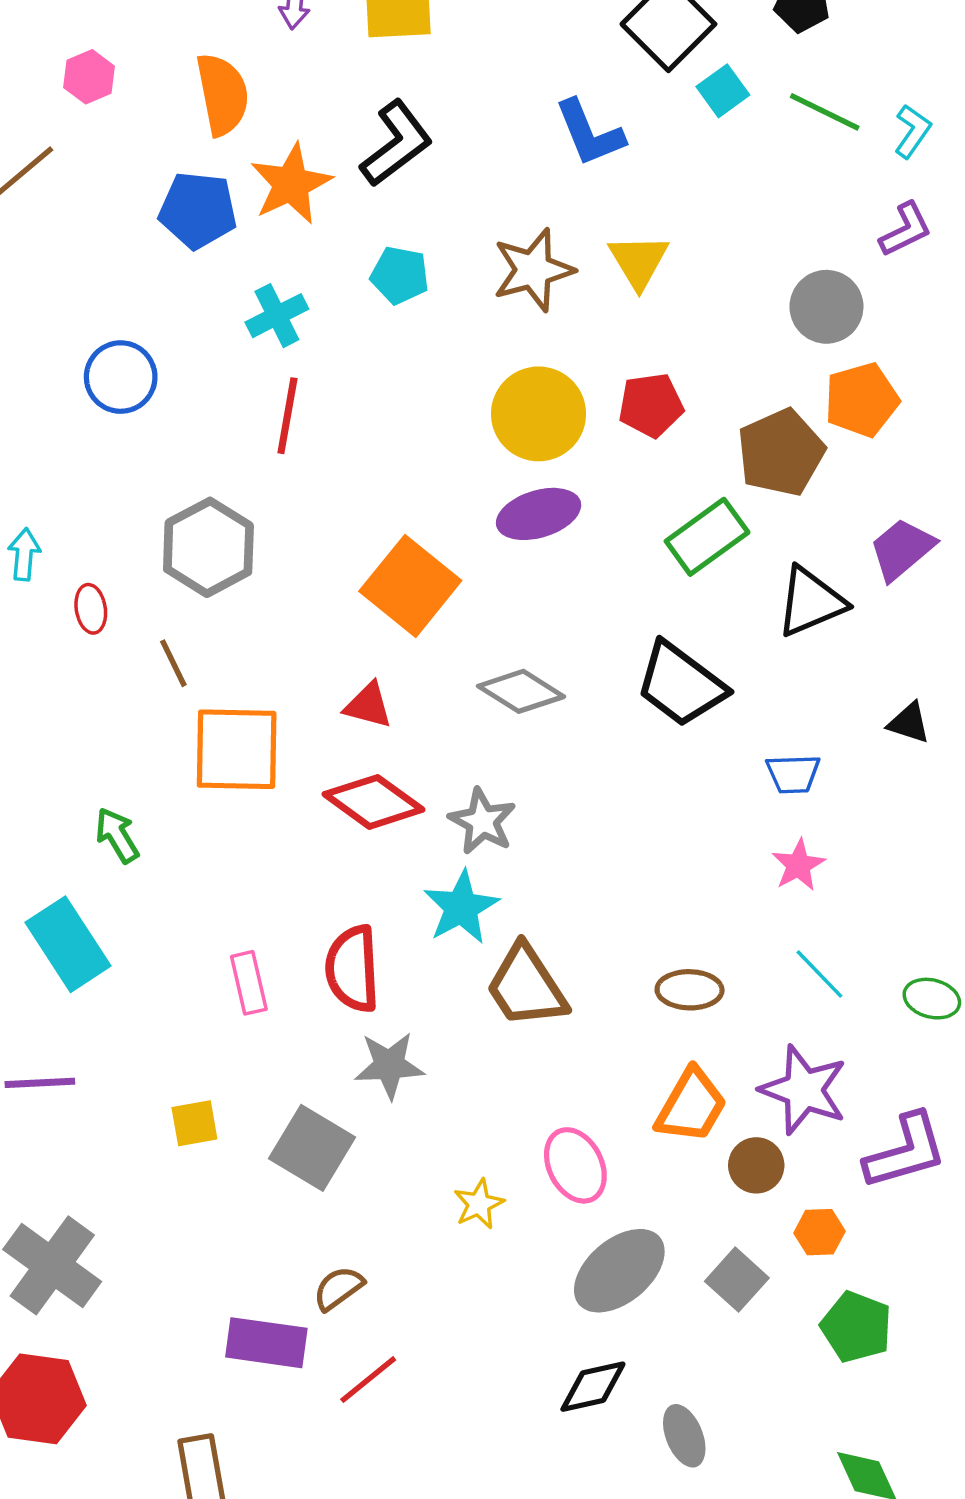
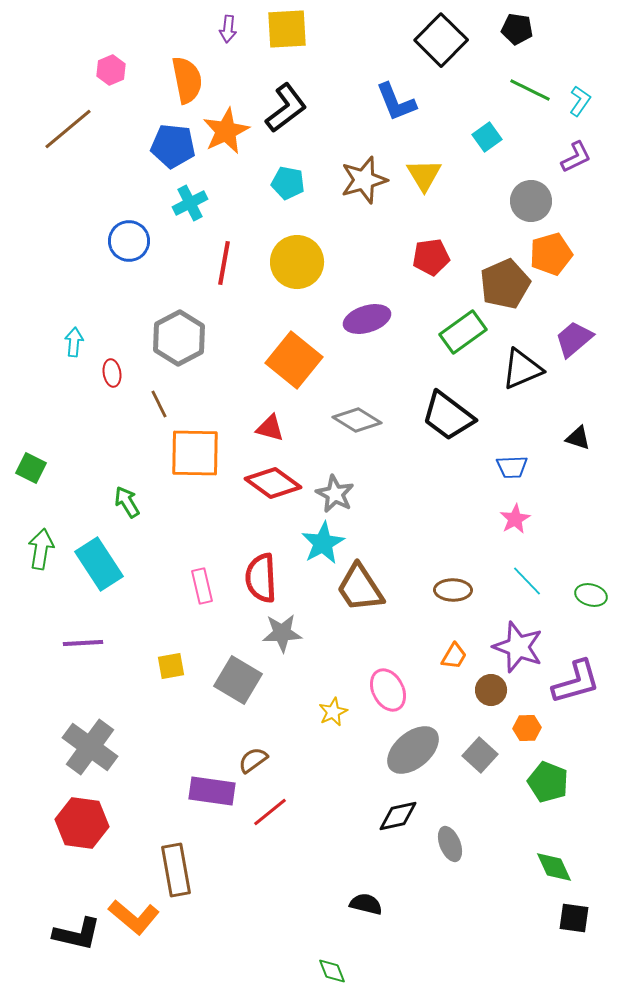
cyan square: (723, 91) -> (487, 137), moved
cyan cross: (277, 316) -> (190, 203), moved
yellow circle: (539, 414) -> (297, 262), moved
orange trapezoid: (691, 1106) -> (454, 656), size x0.6

